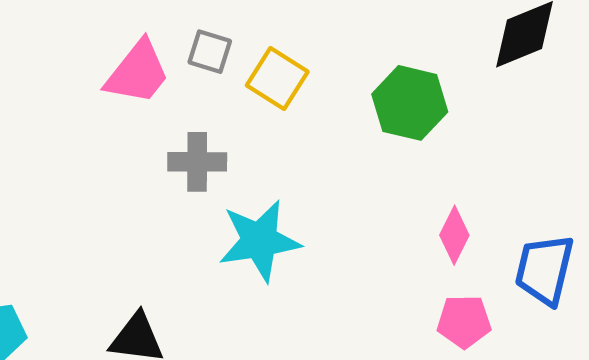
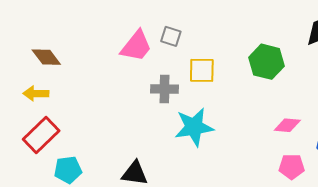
yellow square: (277, 79) -> (202, 70), moved, turned -32
pink diamond: (454, 235) -> (287, 125), turned 68

